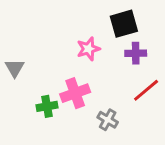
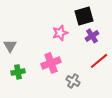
purple cross: (136, 53) -> (92, 36), turned -32
green cross: (47, 106) -> (18, 72), moved

